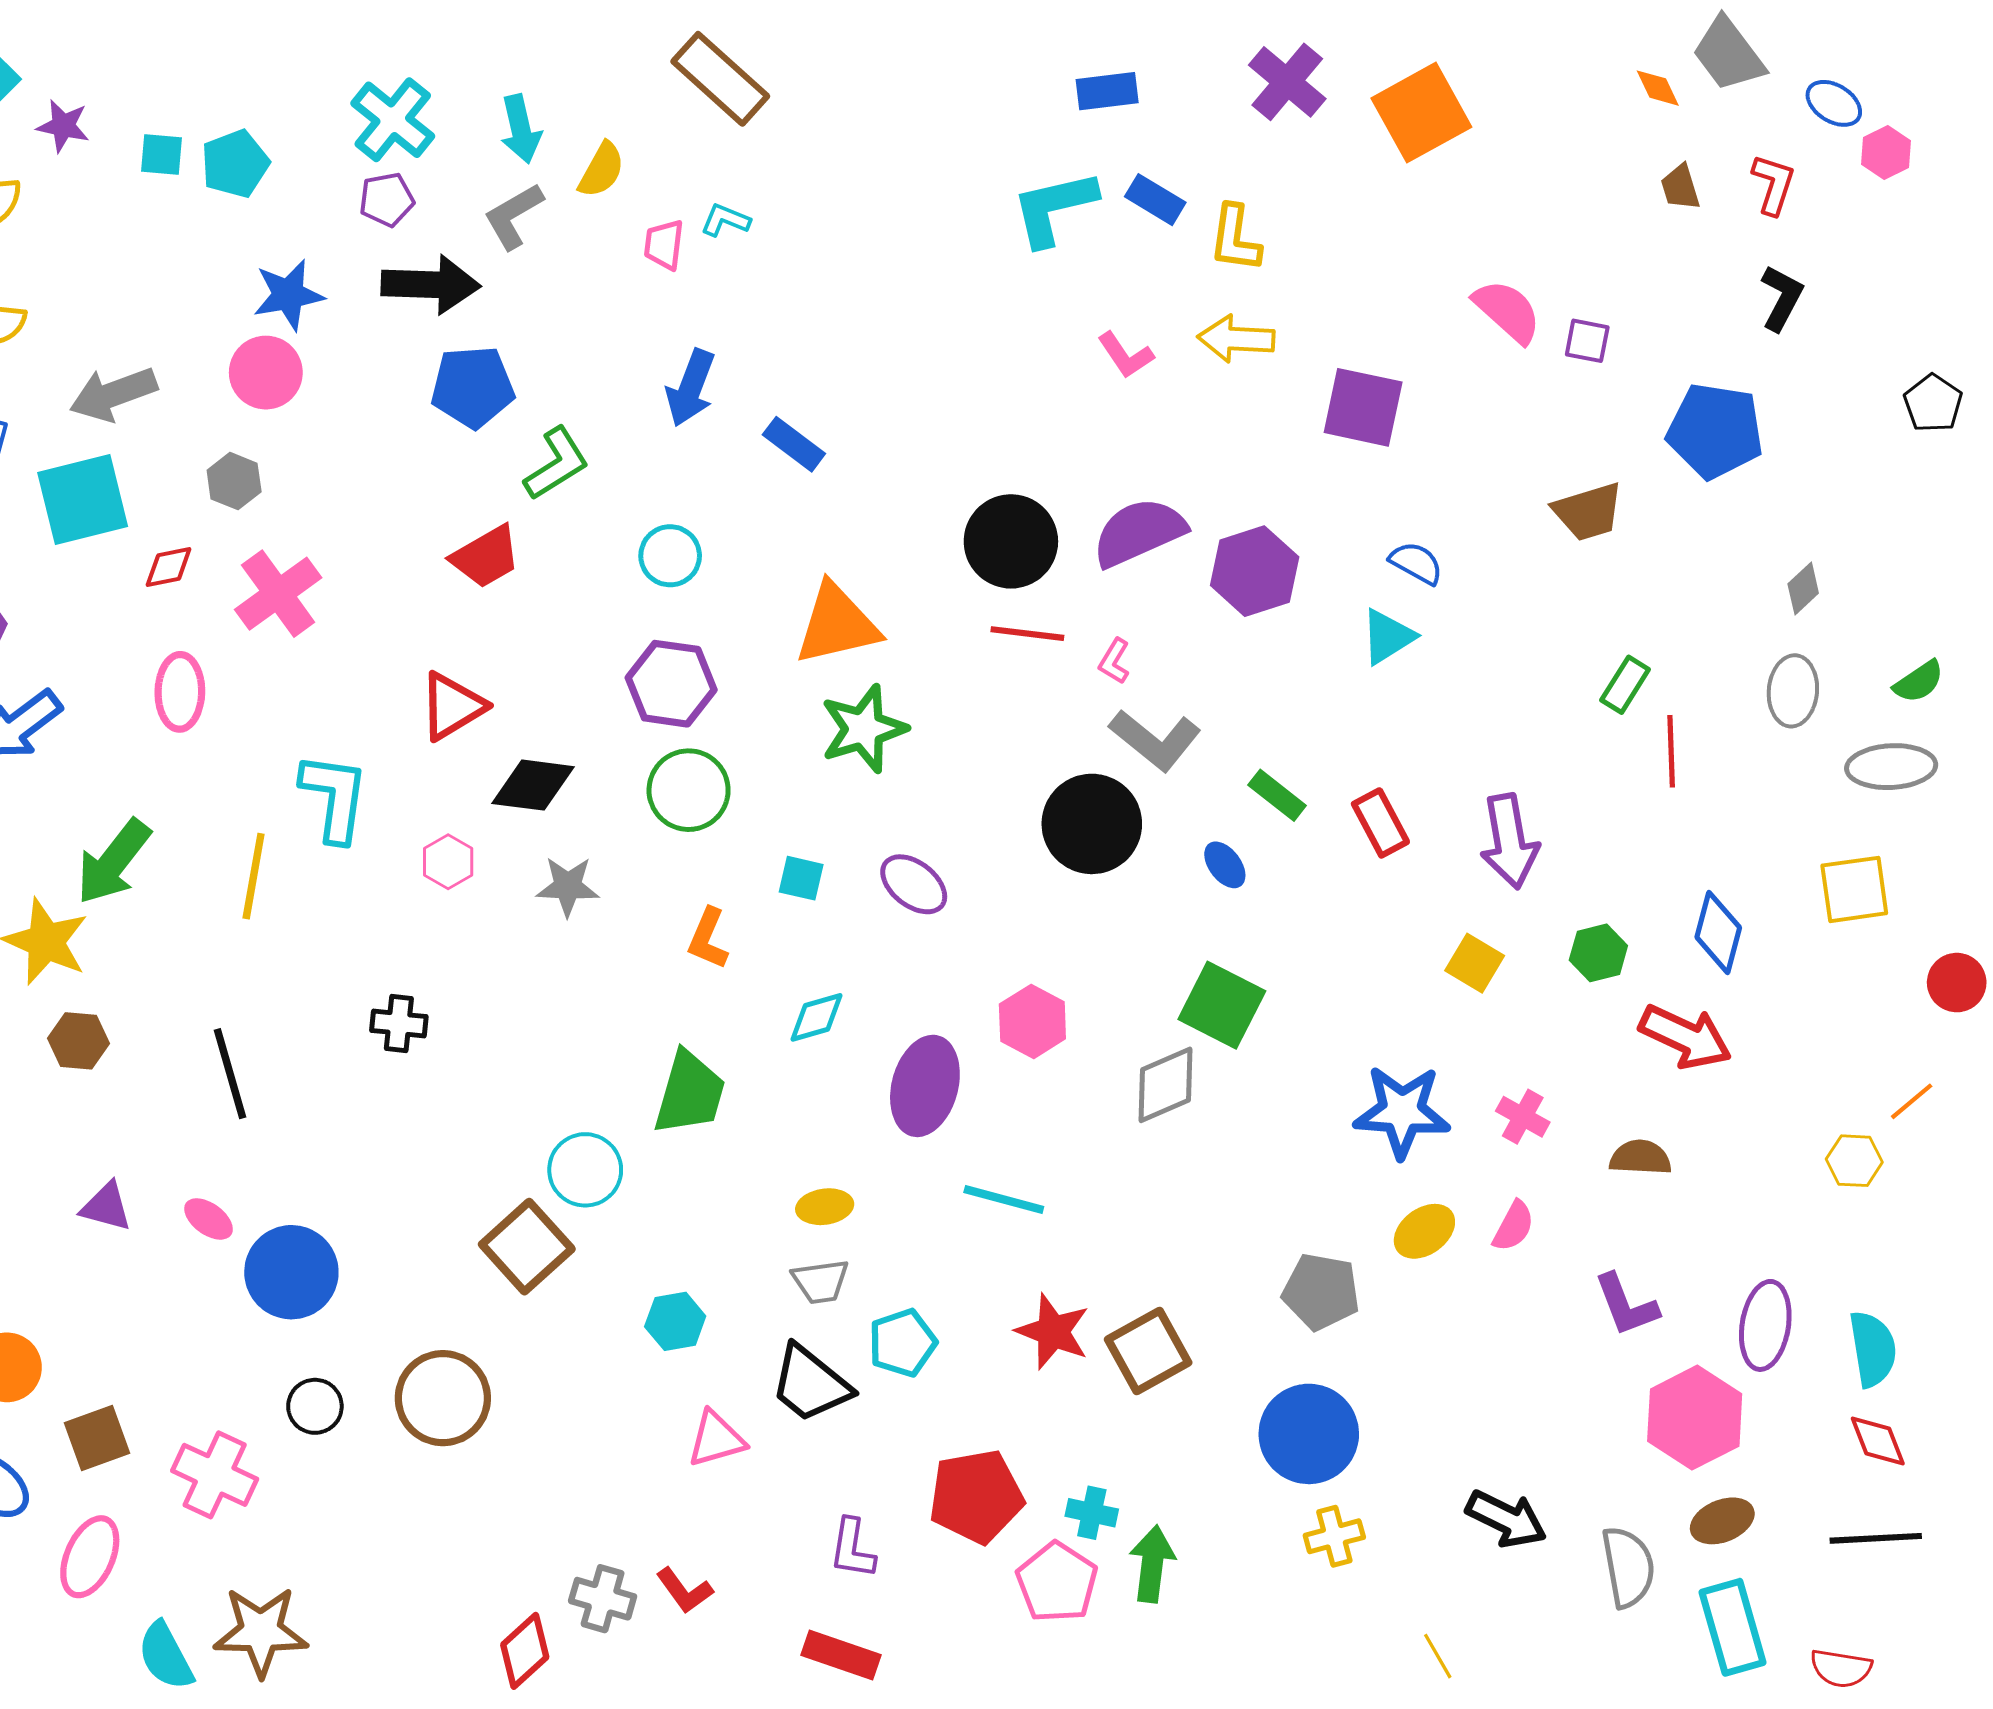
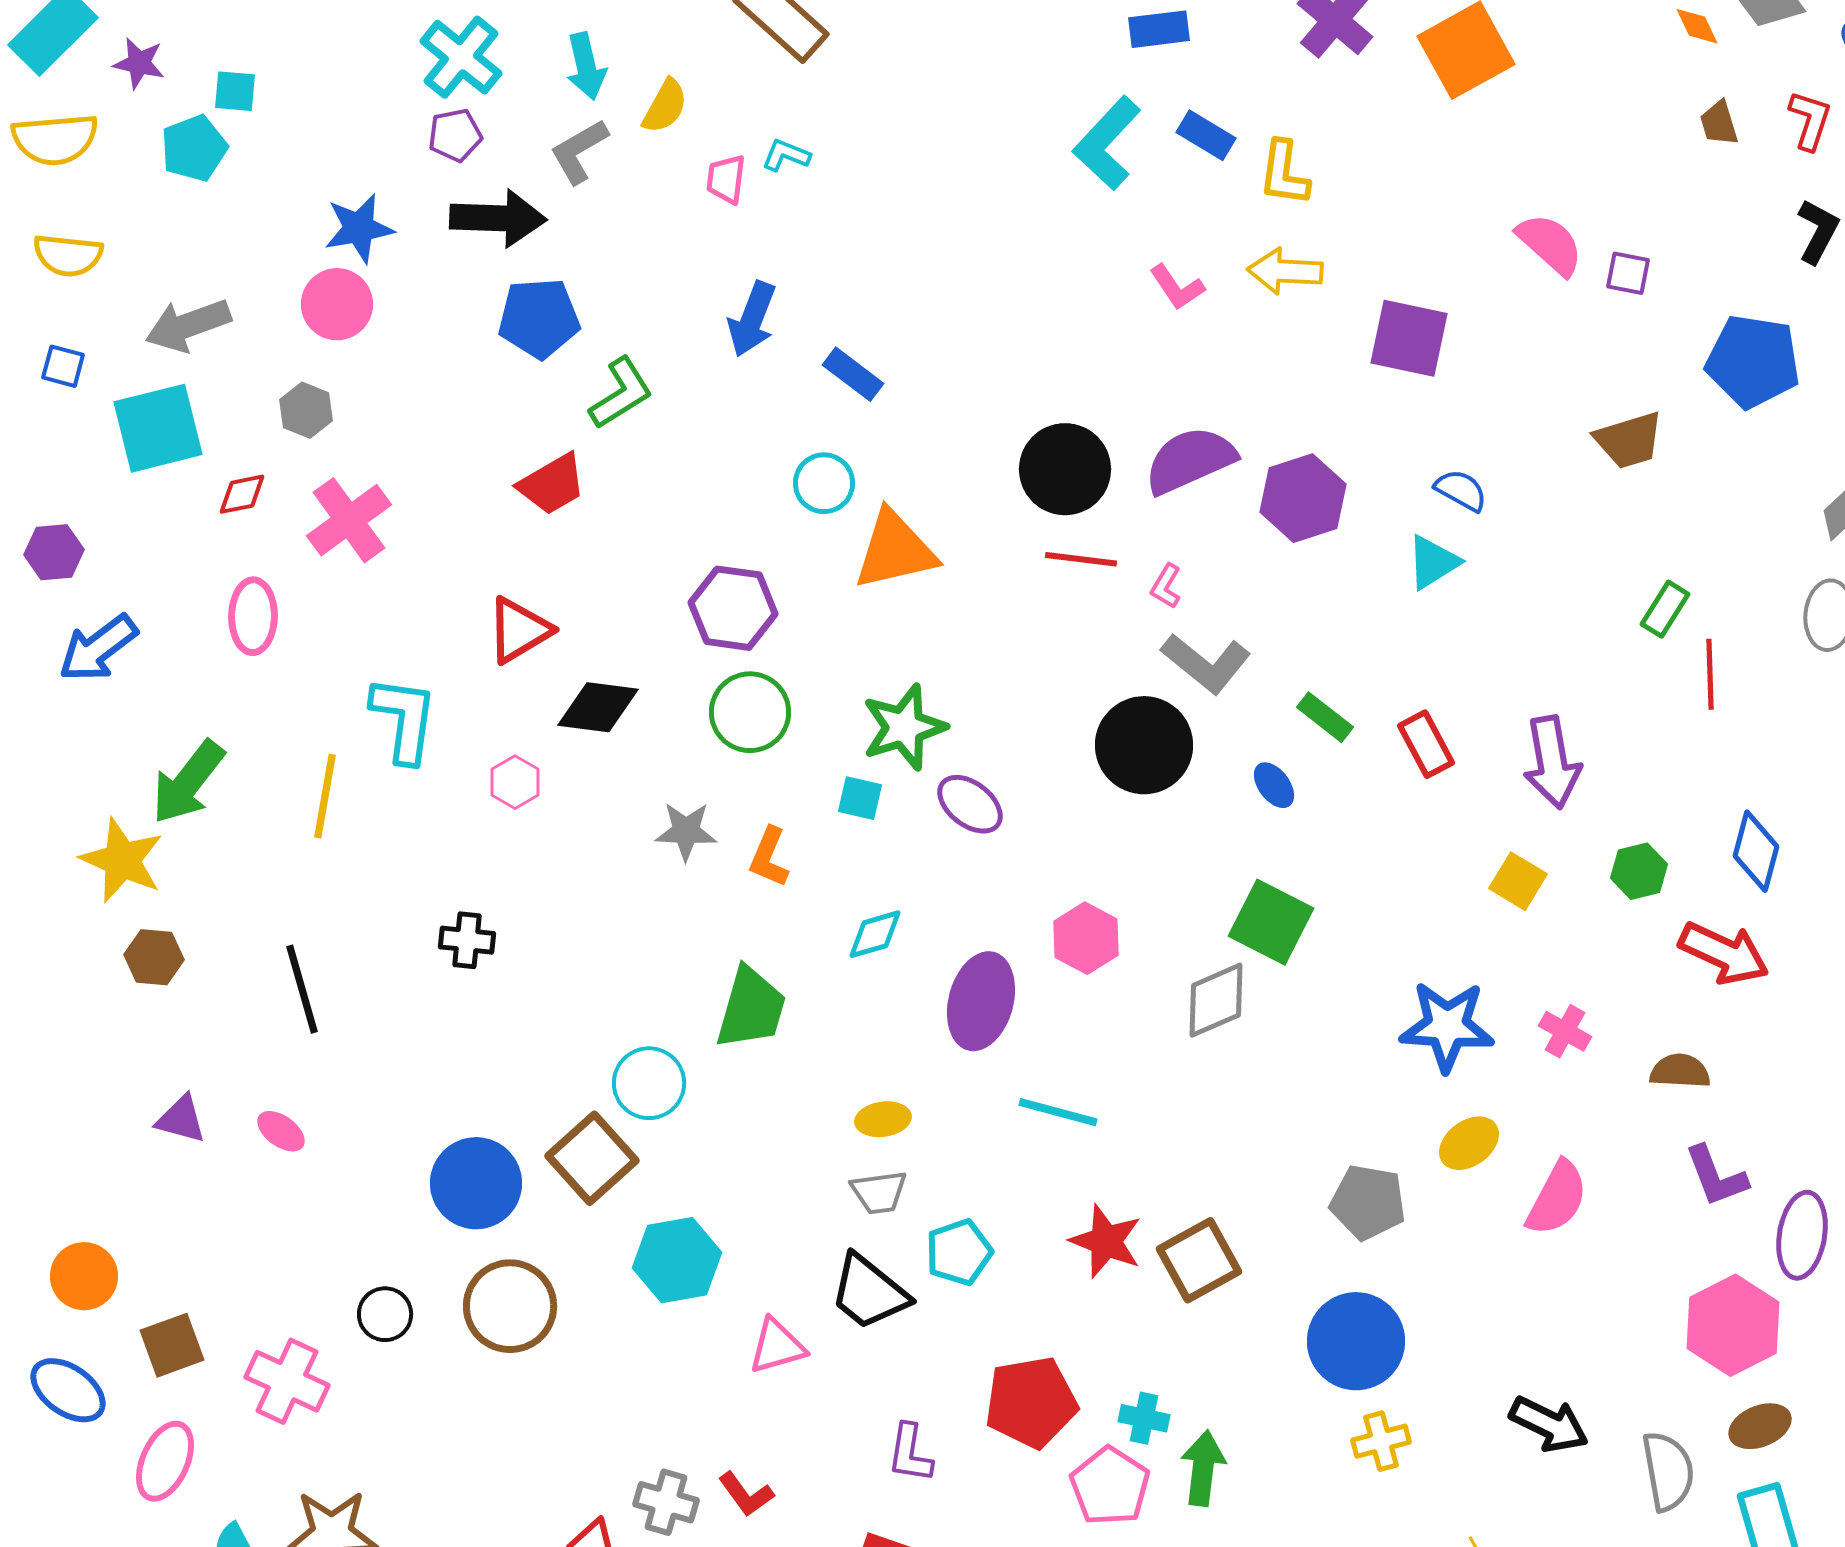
cyan pentagon: (235, 164) -> (194, 148), moved
cyan L-shape: (1054, 208) -> (1107, 143), turned -34
cyan circle: (670, 556) -> (824, 483), moved
green star: (864, 729) -> (904, 727), moved
gray star: (568, 886) -> (686, 831), moved
pink semicircle: (1513, 1226) -> (1557, 1198), moved, size x1.5
blue circle: (291, 1272) -> (476, 1183), moved
purple L-shape: (1626, 1305) -> (1716, 1176), moved
cyan hexagon: (675, 1321) -> (677, 1260), moved, size x1.5

